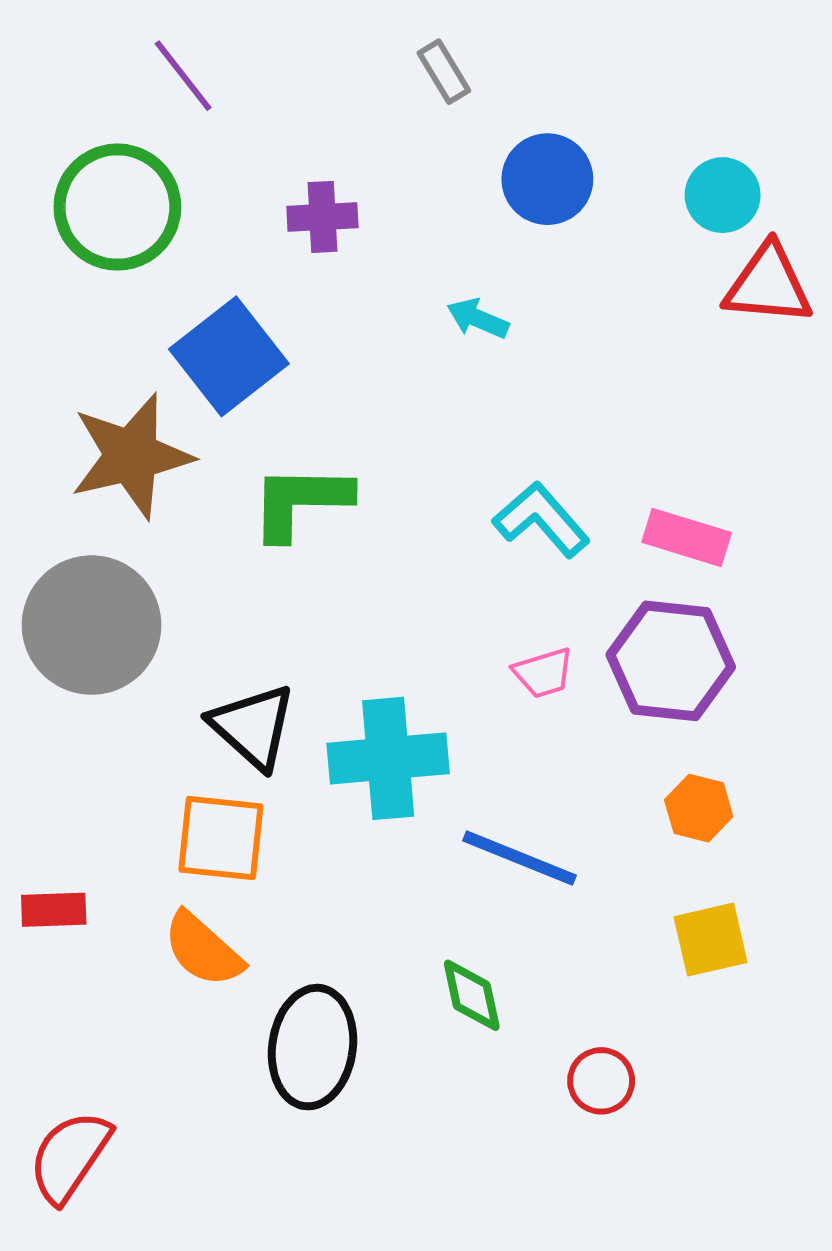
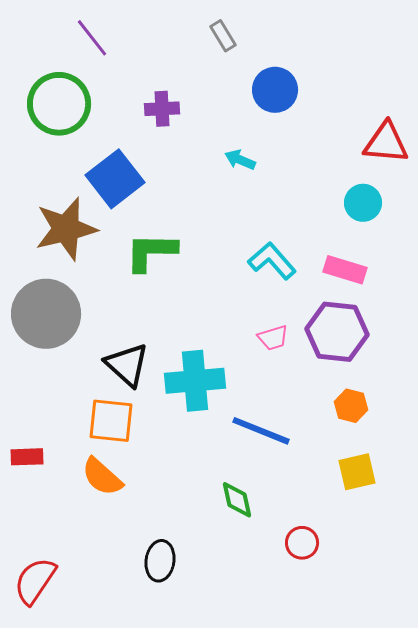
cyan circle: (723, 195) -> (363, 203), moved
black ellipse: (312, 1047) -> (160, 561), moved, size x0.7

